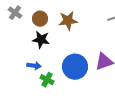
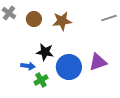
black star: (41, 40) -> (45, 52), moved
green cross: (47, 80) -> (41, 80), turned 32

